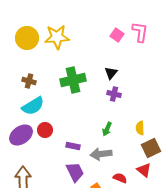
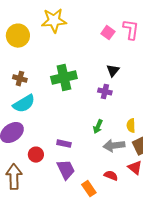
yellow star: (57, 37) -> (54, 21), moved
black triangle: (111, 73) -> (113, 71), moved
red circle: (45, 130) -> (36, 155), moved
gray arrow: (101, 154) -> (114, 146), moved

